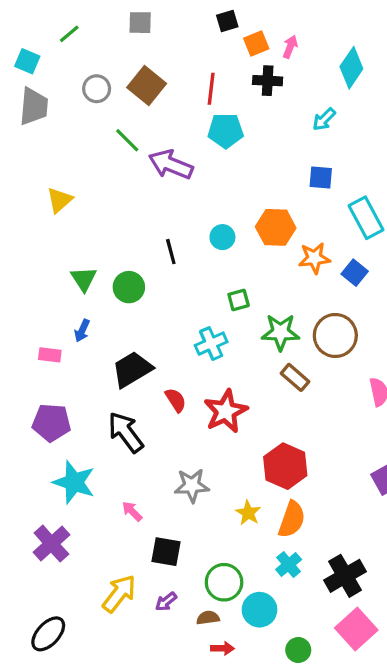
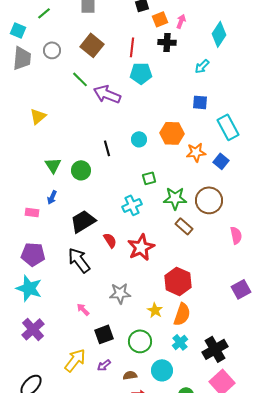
gray circle: (97, 89) -> (52, 50), moved
cyan star: (74, 482) -> (29, 288), moved
black square: (166, 552) -> (104, 334), turned -30
green circle: (224, 582) -> (140, 341), moved

